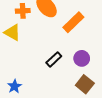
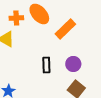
black rectangle: (54, 59) -> (46, 65), turned -49

